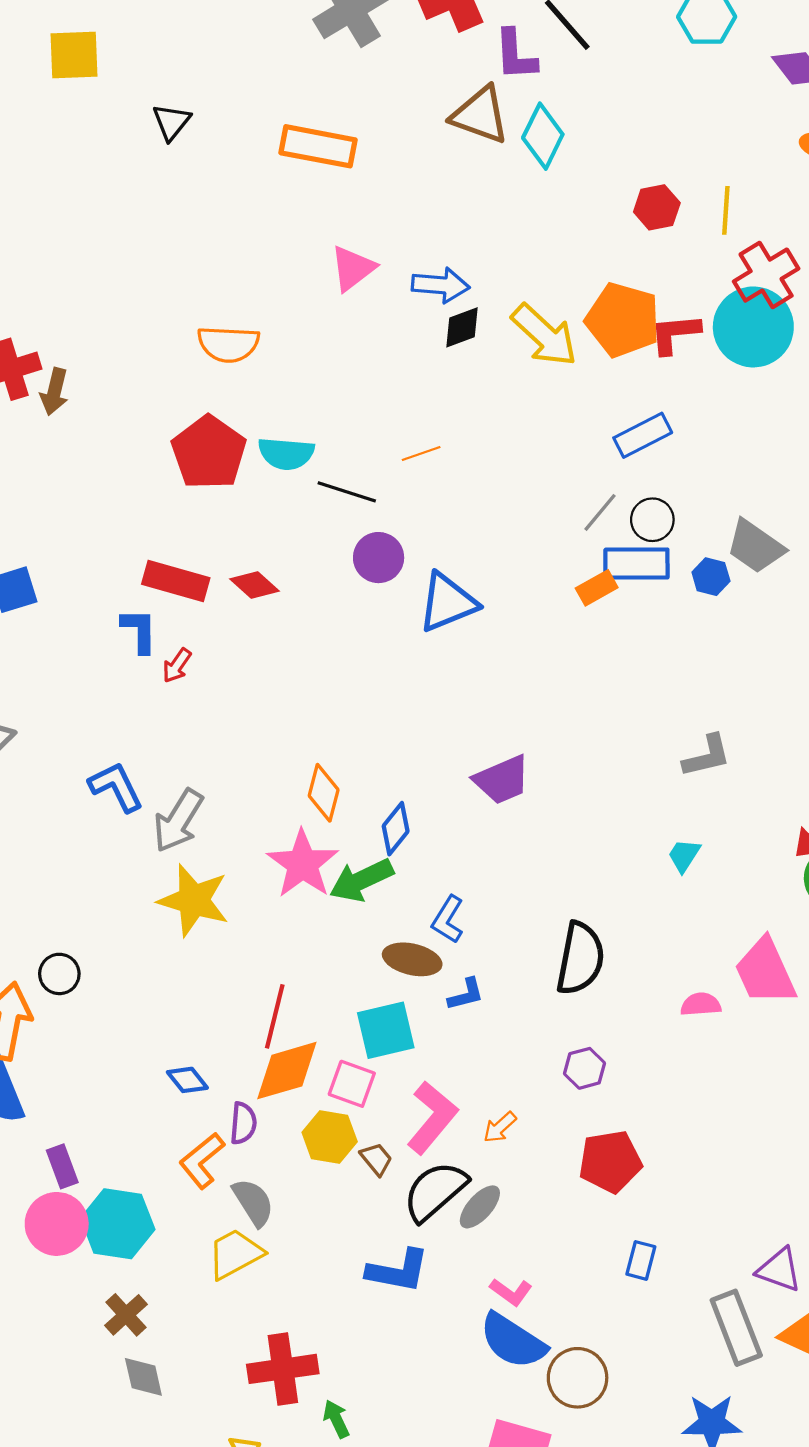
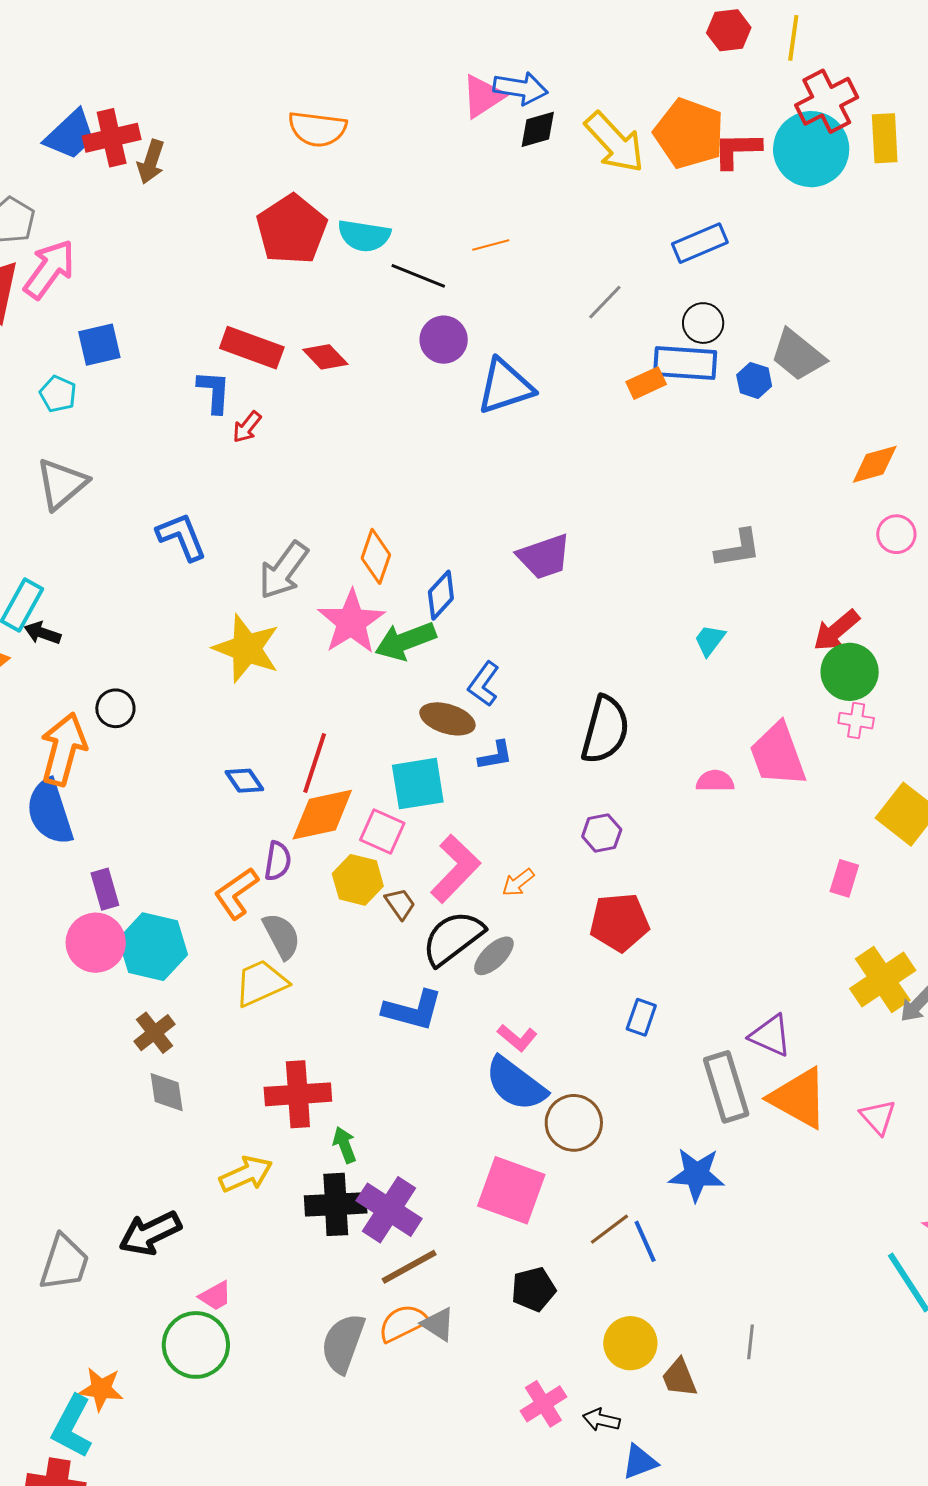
pink triangle: (353, 268) -> (483, 96), moved
gray line: (600, 512) -> (605, 302), moved
gray arrow: (178, 821) -> (283, 570), moved
blue diamond: (187, 1080) -> (244, 781), moved

